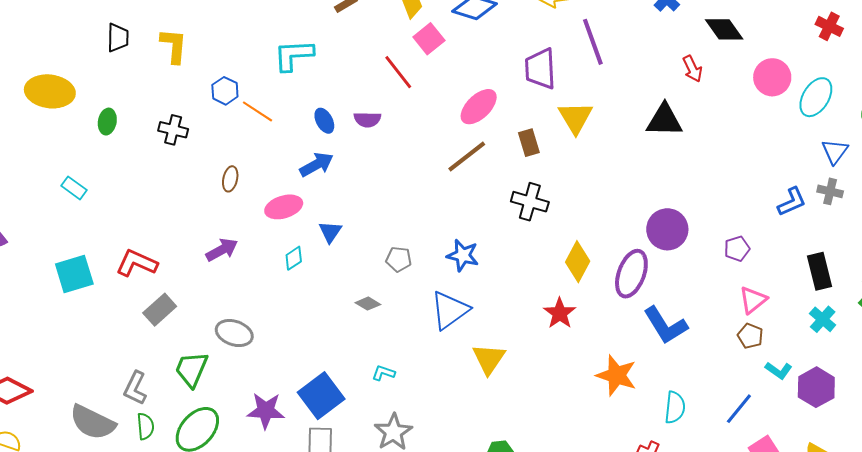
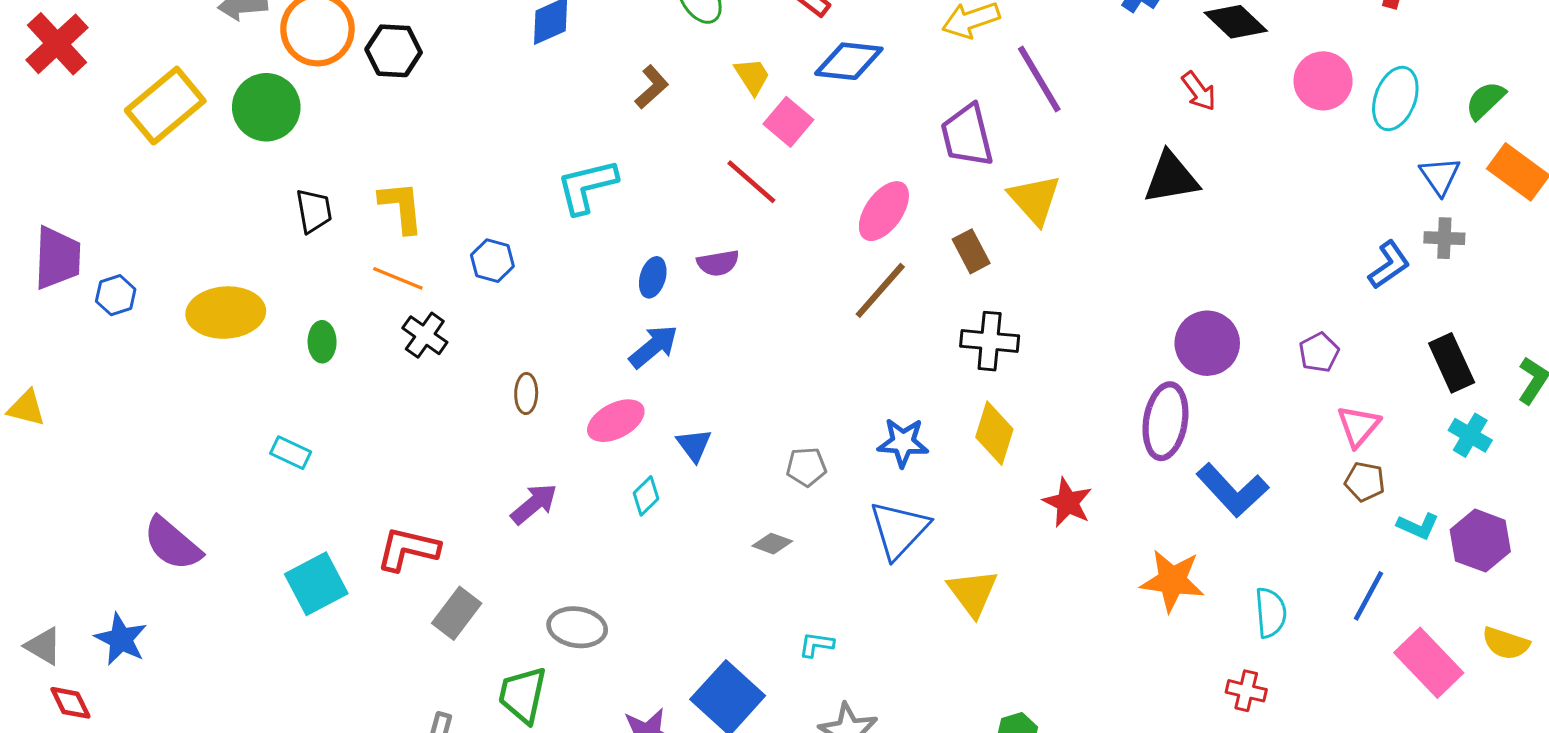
orange line: (257, 111) -> (398, 278), moved
blue ellipse: (324, 121) -> (653, 277), turned 55
black cross: (173, 130) -> (425, 335), turned 32
yellow diamond: (578, 262) -> (994, 433), moved

